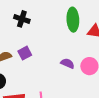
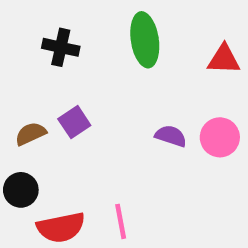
green ellipse: (73, 20) -> (145, 40), moved

